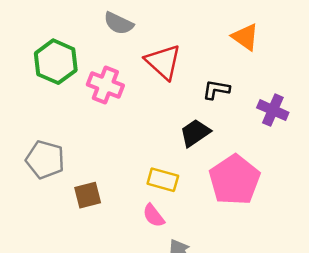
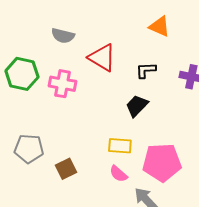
pink pentagon: (234, 180) -> (162, 162), moved, turned -30

